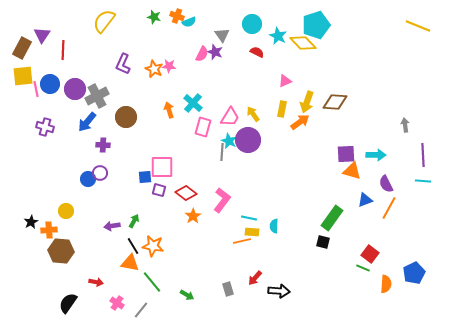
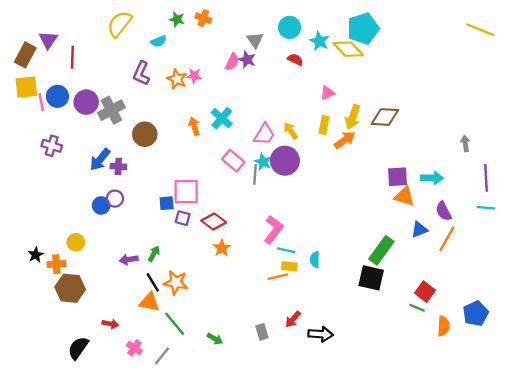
cyan semicircle: (189, 22) -> (159, 41), moved
blue arrow: (87, 122) -> (100, 160), moved
pink rectangle: (203, 127) -> (233, 161), moved, turned -66
pink L-shape: (222, 200) -> (273, 230), moved
black square: (323, 242) -> (371, 278), size x1.6

